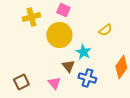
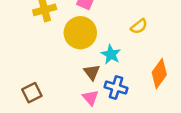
pink triangle: (54, 83) -> (90, 98), moved

